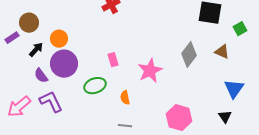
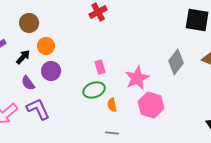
brown circle: (29, 23) -> (29, 23), moved
purple circle: (64, 64) -> (51, 71), size x0.7
green ellipse: (95, 86) -> (94, 90), moved
pink hexagon: (179, 118) -> (151, 105), moved

